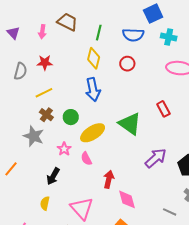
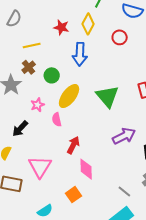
red star: (45, 63) -> (61, 27), moved
yellow ellipse: (93, 133) -> (69, 96), turned -35

